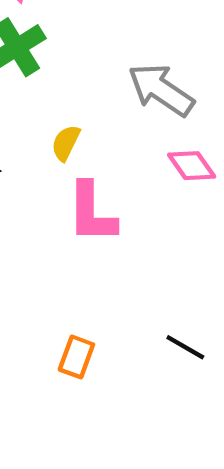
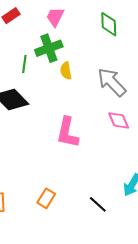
yellow semicircle: (66, 143) -> (66, 71), moved, turned -48

